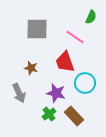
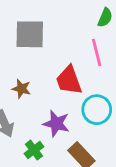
pink line: (75, 37) -> (97, 52), moved, turned 42
green cross: (49, 114) -> (34, 150), moved

